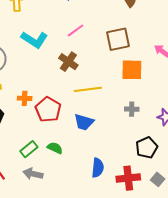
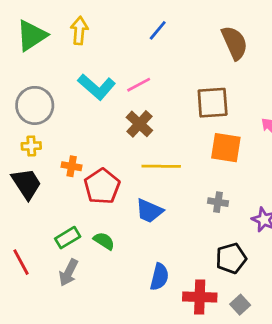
pink line: (76, 30) -> (139, 85), moved
gray arrow: (33, 174) -> (69, 273), turned -84

